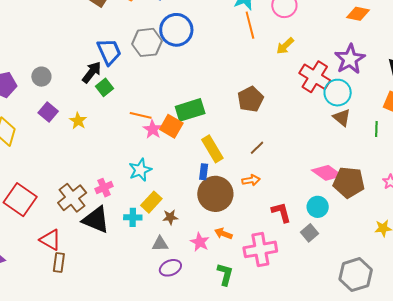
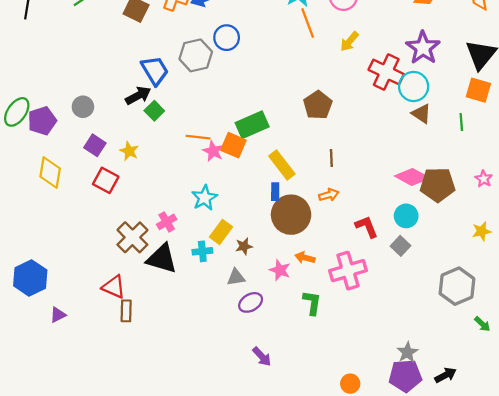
blue circle: (176, 30) -> (227, 38), size x0.7
black arrow: (92, 72) -> (138, 96), turned 30
brown line: (257, 148) -> (331, 158), turned -42
red square: (20, 200) -> (106, 180), moved, size x0.7

